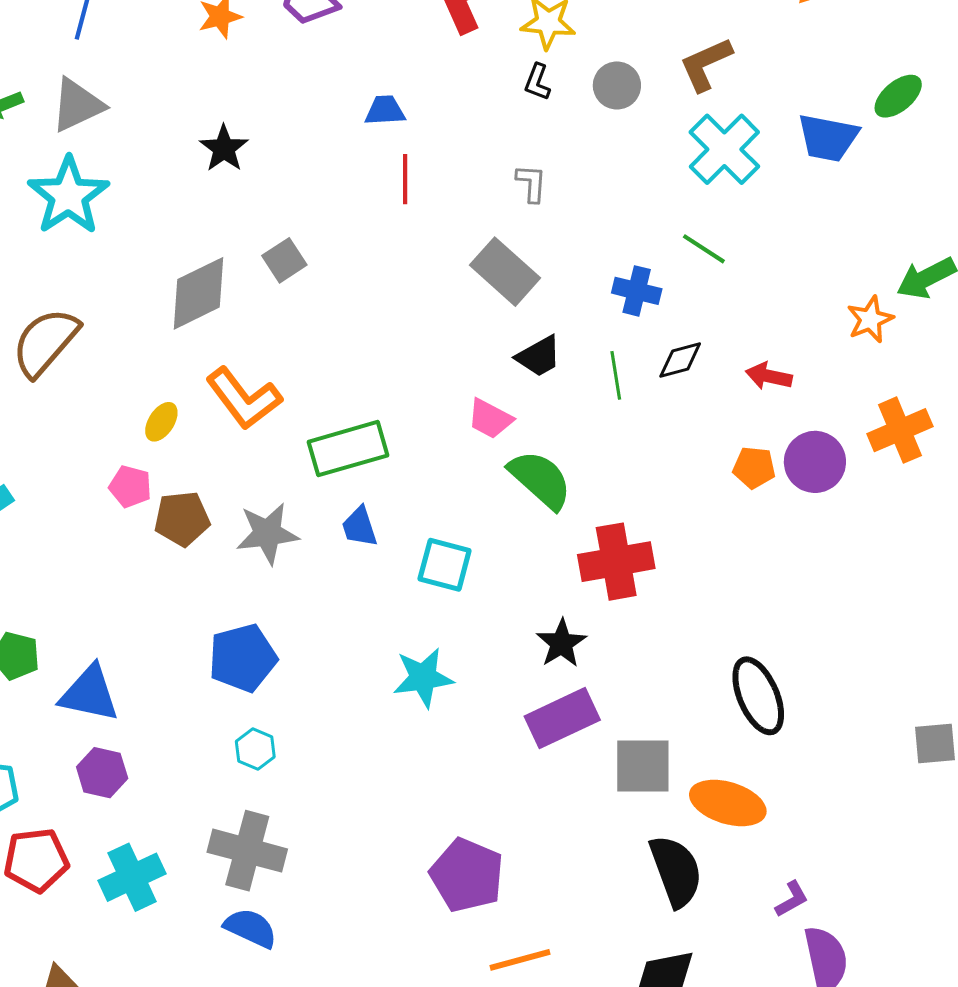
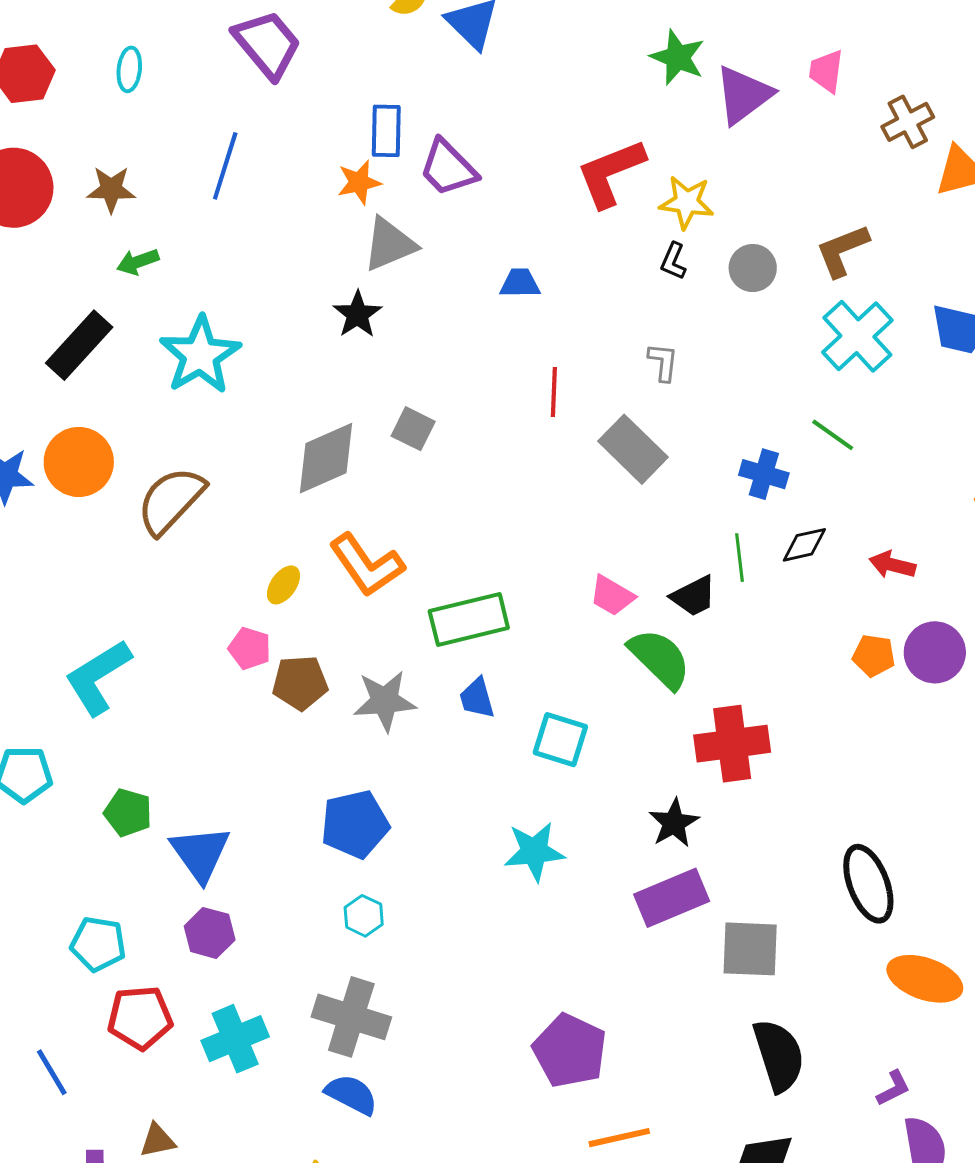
gray triangle: (77, 105) -> (389, 244), moved
red line: (405, 179) -> (554, 392), moved
gray square: (284, 260) -> (413, 429), turned -33
black trapezoid: (539, 356) -> (694, 596), moved
blue triangle: (89, 694) -> (200, 853), turned 40
orange ellipse: (728, 803) -> (925, 979), moved

